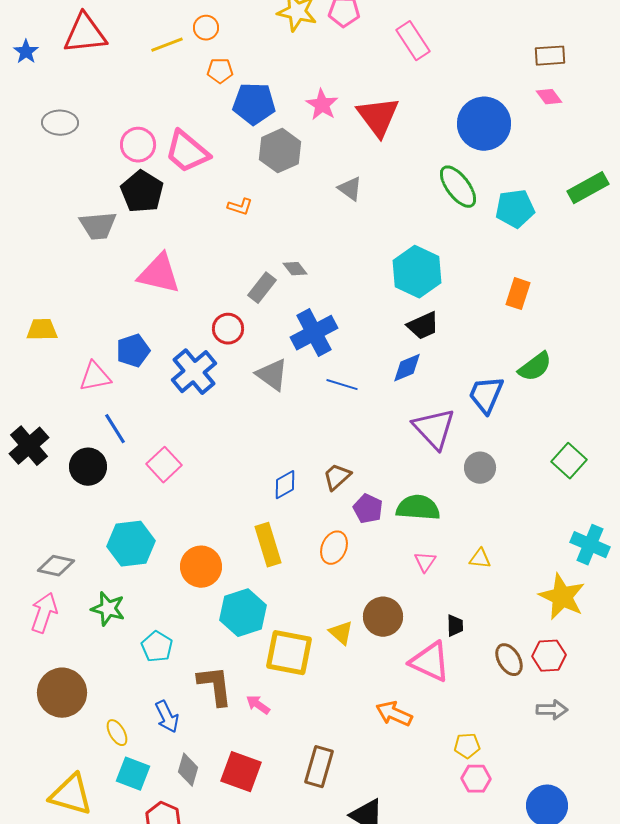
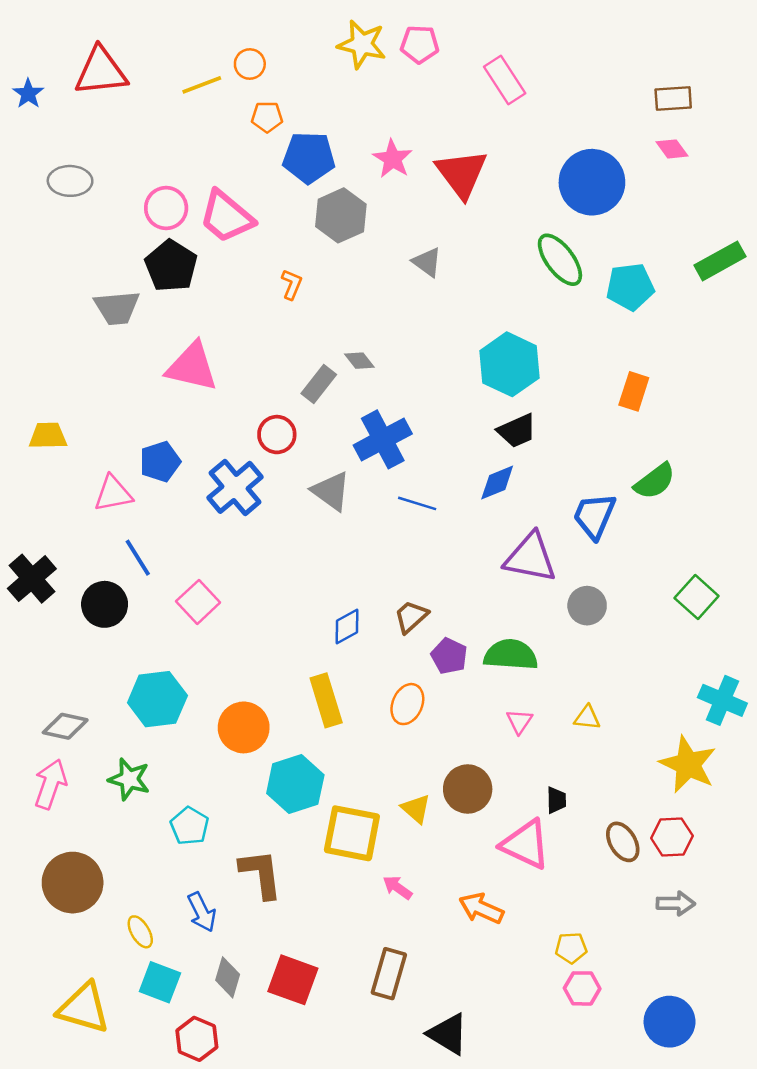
orange L-shape: (240, 207) -> (292, 284), turned -85
purple triangle: (434, 429) -> (530, 558), turned -36
pink arrow: (258, 705) -> (397, 887), moved

